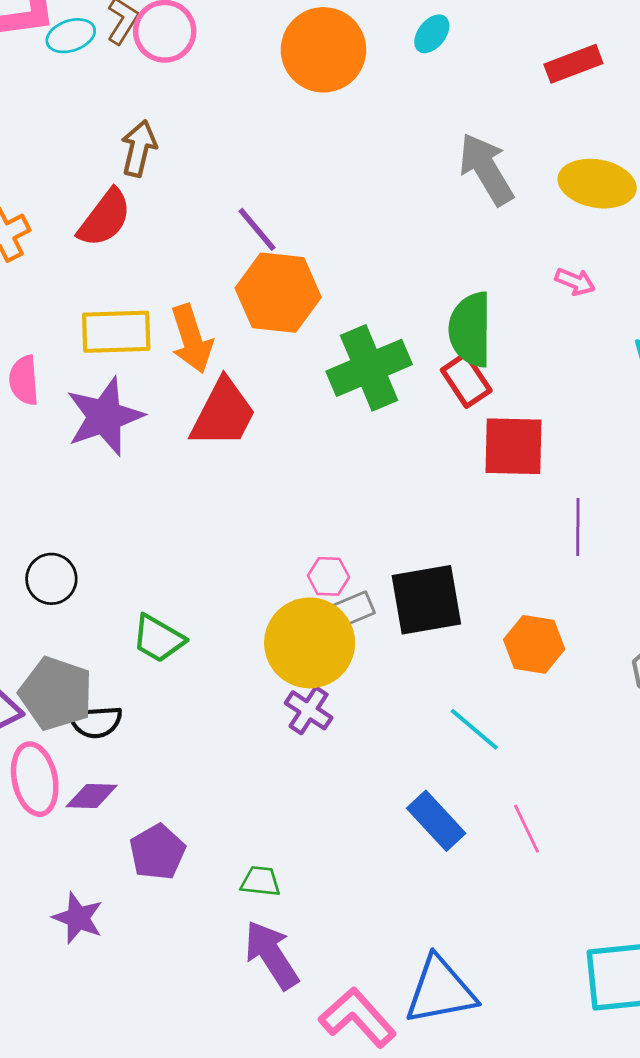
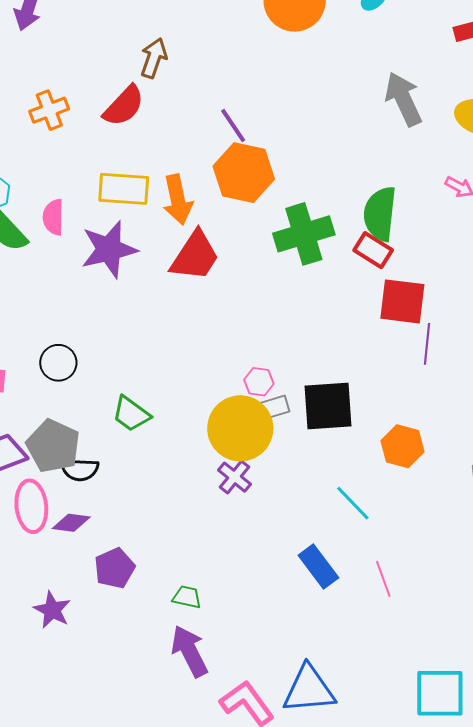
red rectangle: (466, 380) -> (373, 250), turned -30
purple line: (578, 527) -> (427, 344), moved

